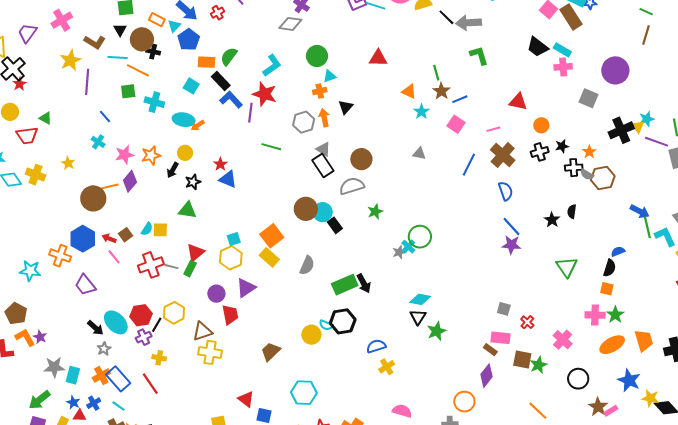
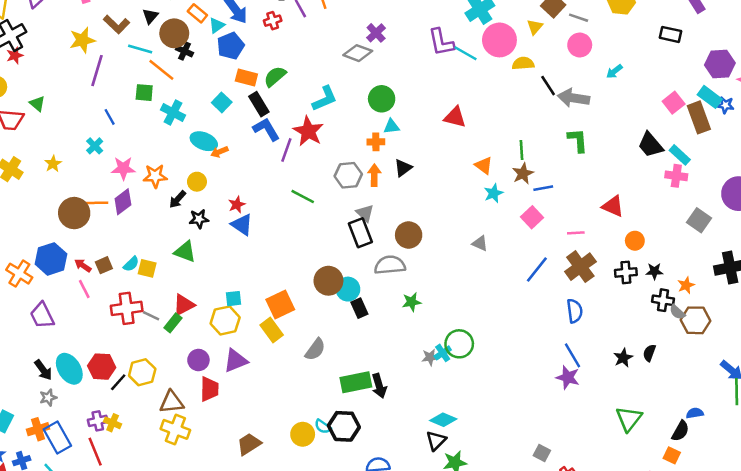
purple cross: (144, 337) -> (98, 421), moved

